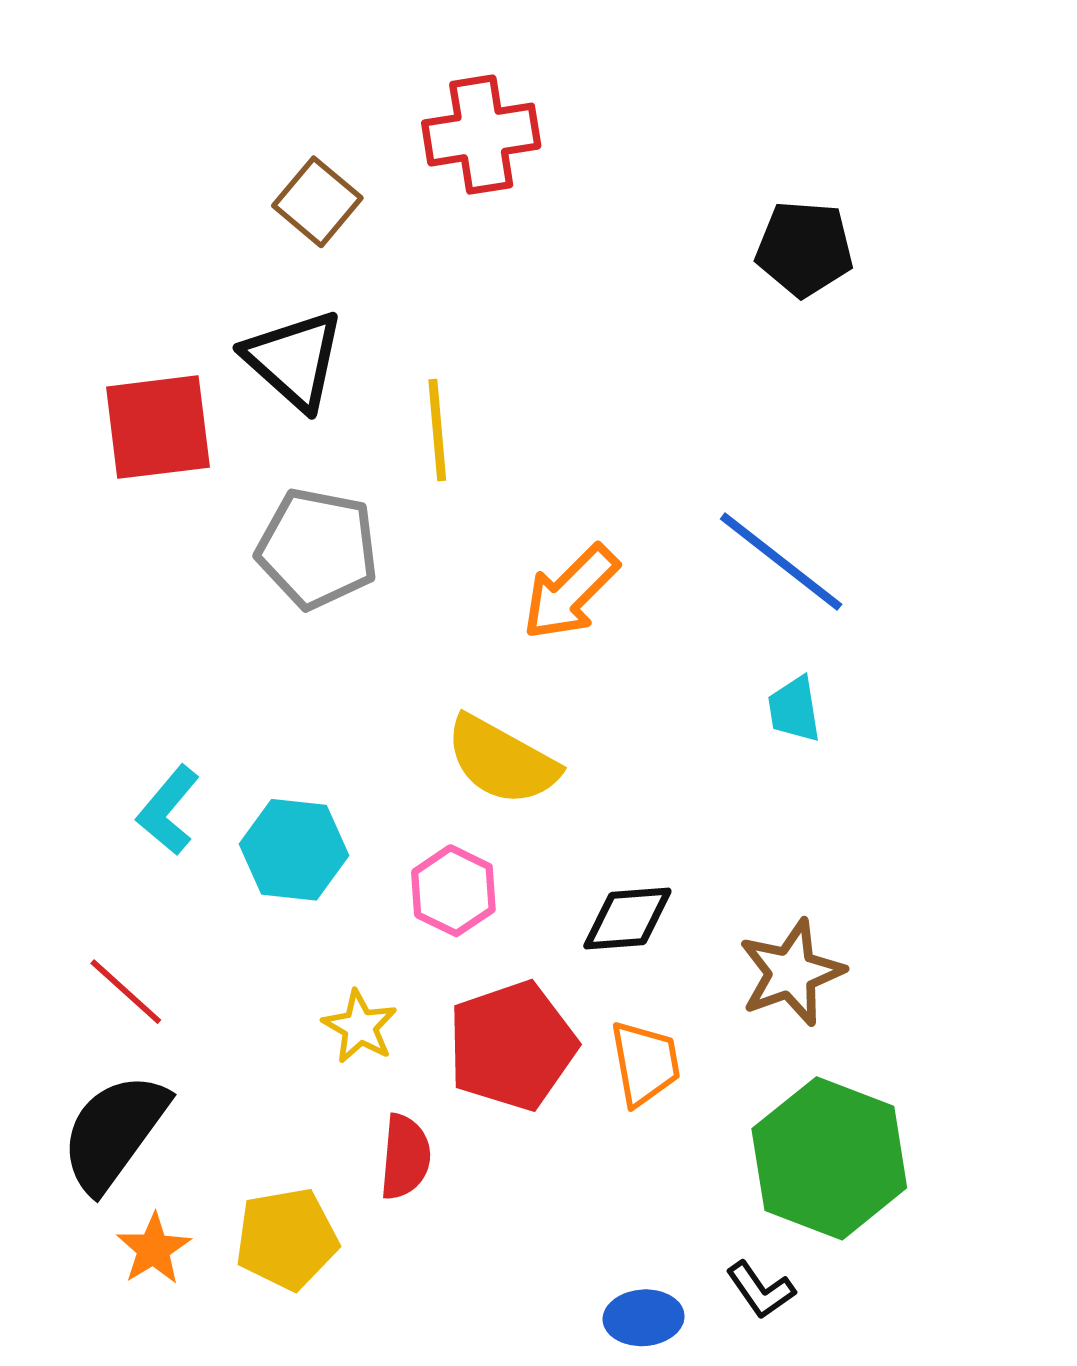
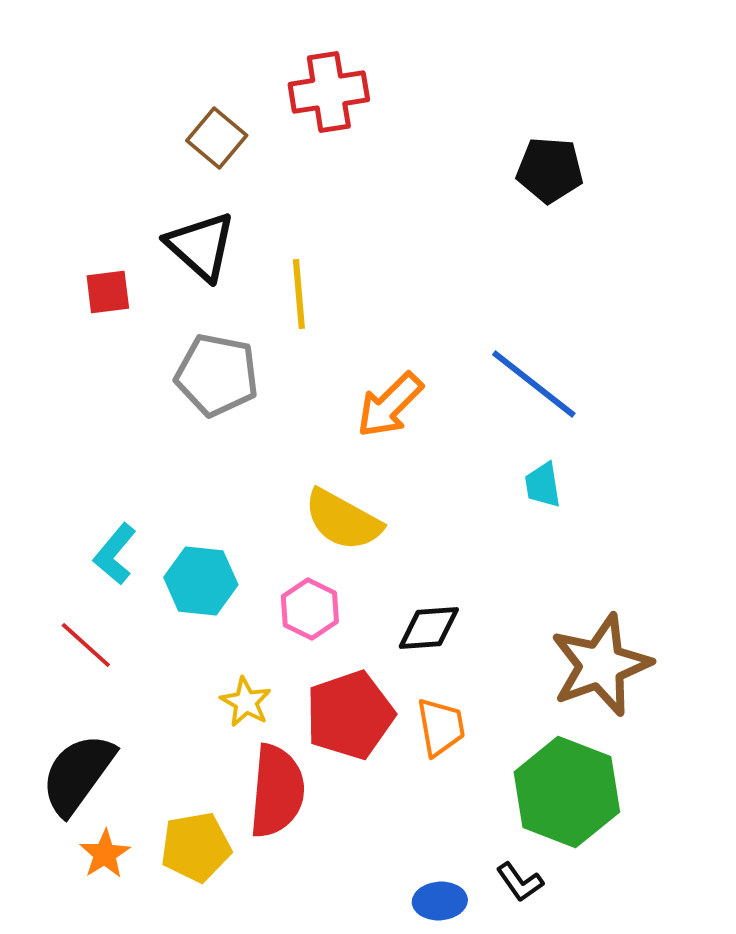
red square: (158, 427) -> (108, 292), size x0.6
brown star: (791, 973) -> (601, 665), moved, size x1.4
red line: (126, 992) -> (86, 645), moved
red semicircle: (405, 1157) -> (277, 791), size x1.6

